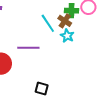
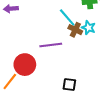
brown cross: (65, 21) -> (75, 30), moved

